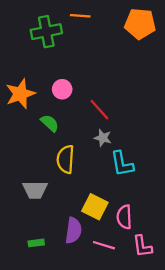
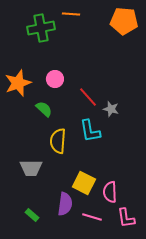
gray star: (103, 138) -> (111, 109), moved
cyan L-shape: (122, 164) -> (90, 131), moved
green rectangle: (36, 243) -> (32, 215), turned 48

